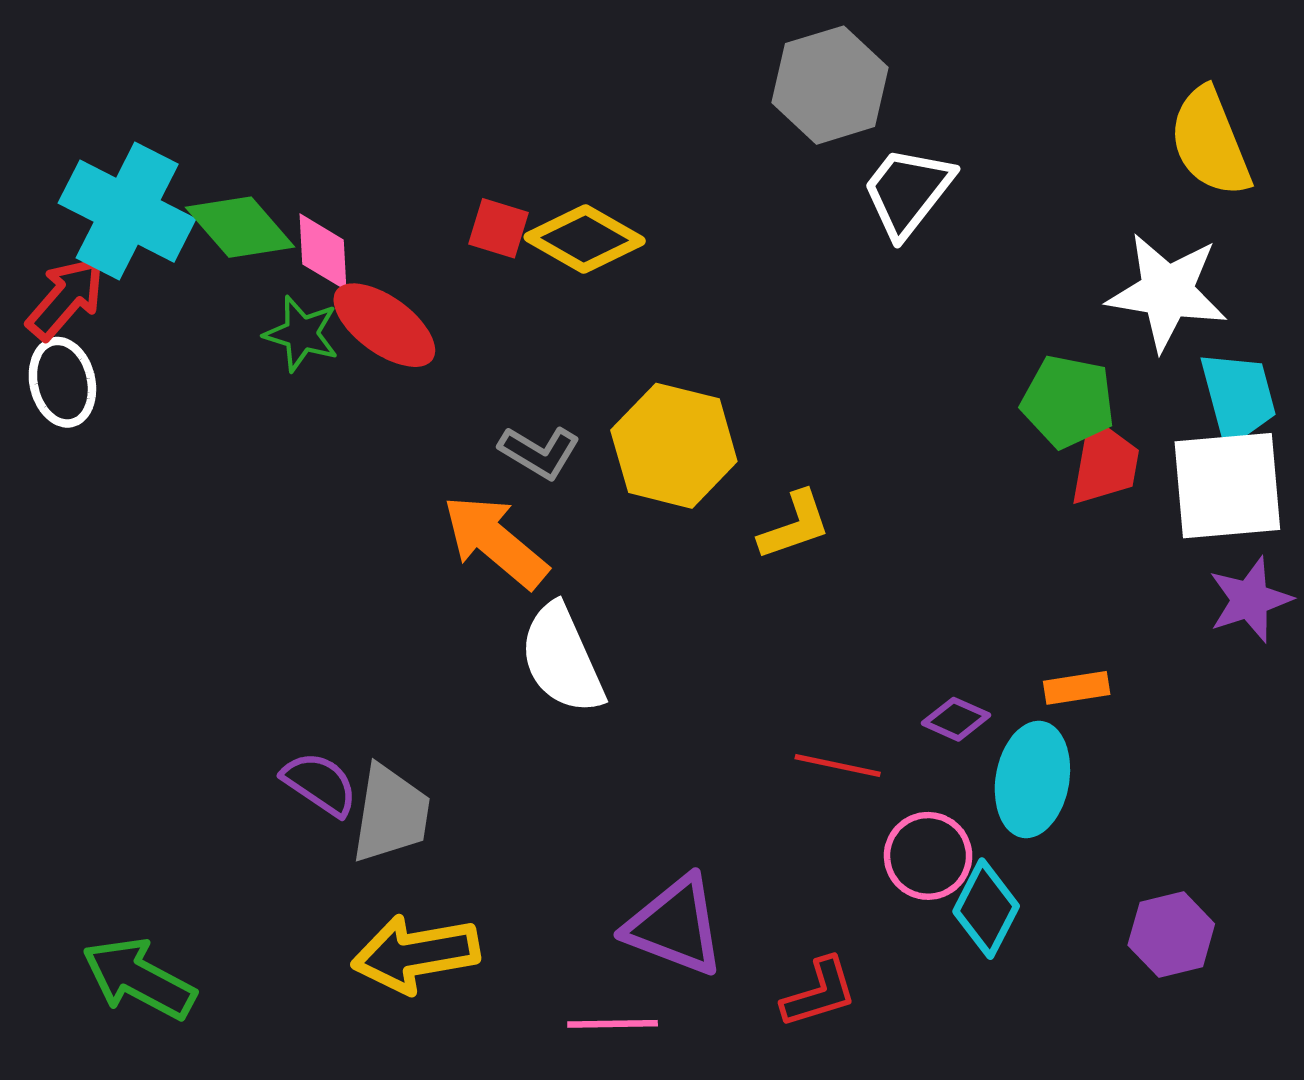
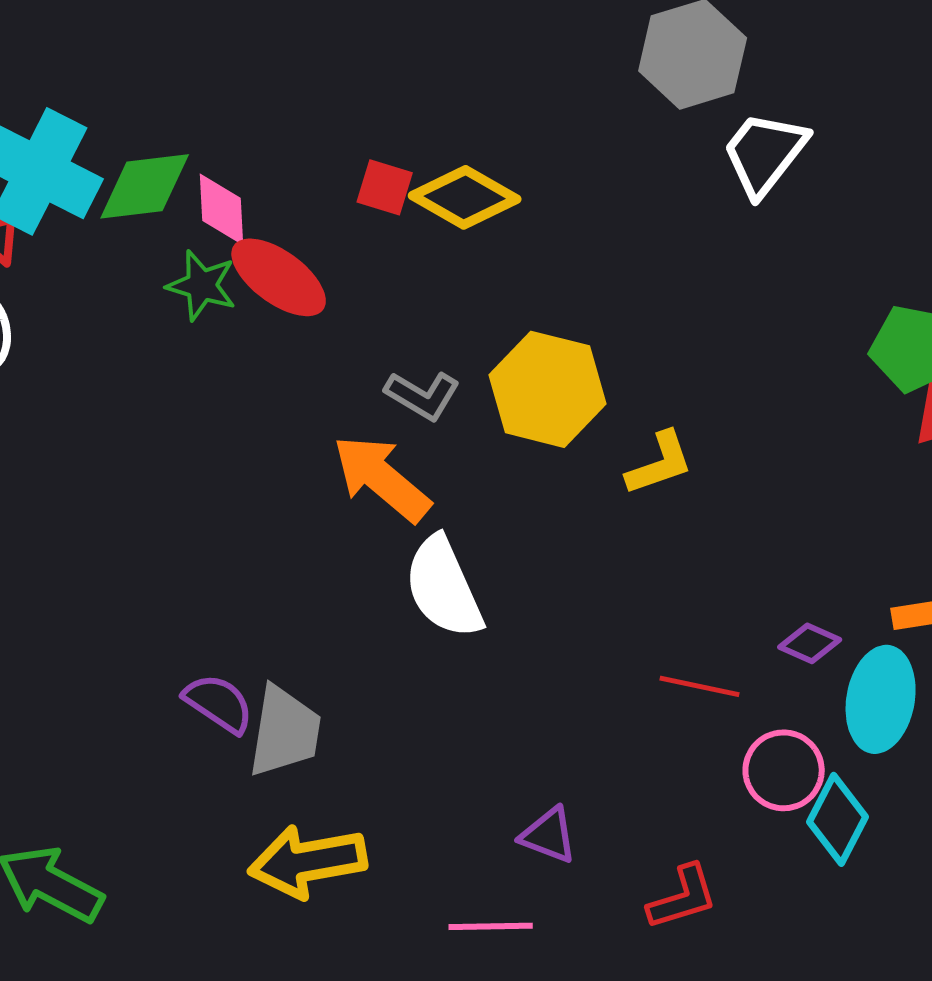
green diamond: (240, 227) -> (145, 186), turned -56
purple triangle: (675, 926) -> (549, 835), size x0.6

